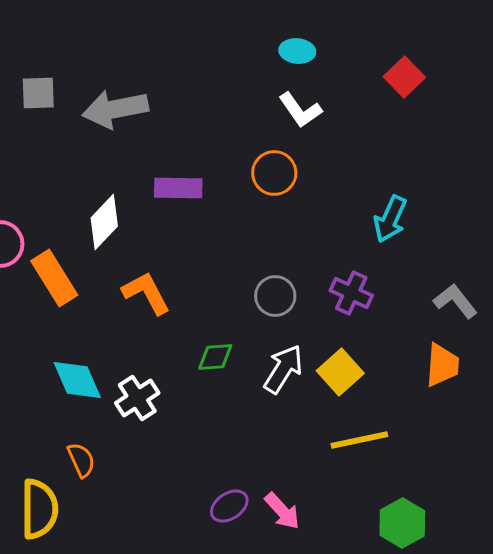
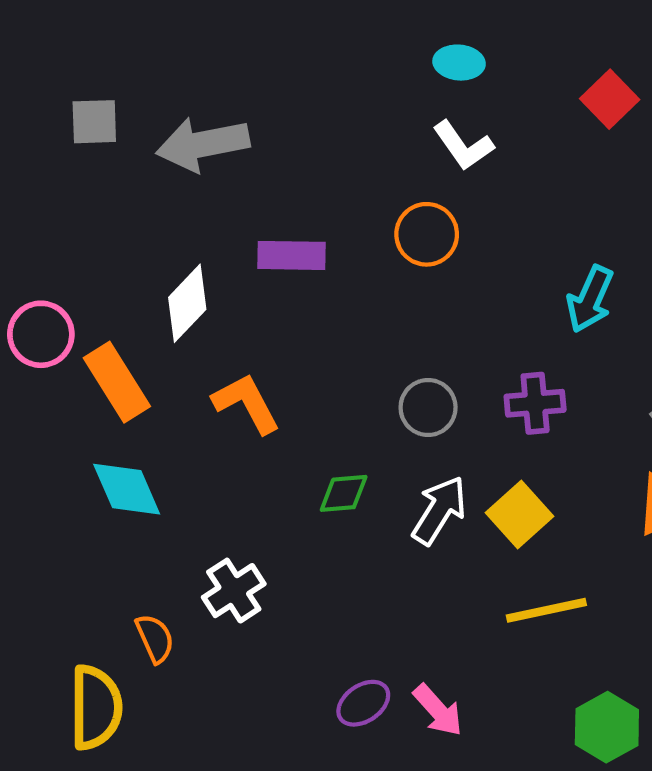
purple cross: (351, 293) -> (535, 403), turned -30
cyan diamond: (77, 380) -> (127, 489), moved
white cross: (137, 398) -> (234, 591), moved

